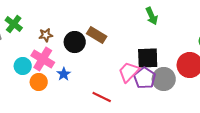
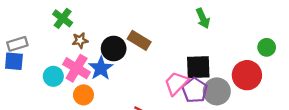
green cross: (14, 24) -> (63, 18), moved
blue star: (64, 74) -> (101, 68), moved, size x1.5
orange circle: (39, 82) -> (83, 95), moved

